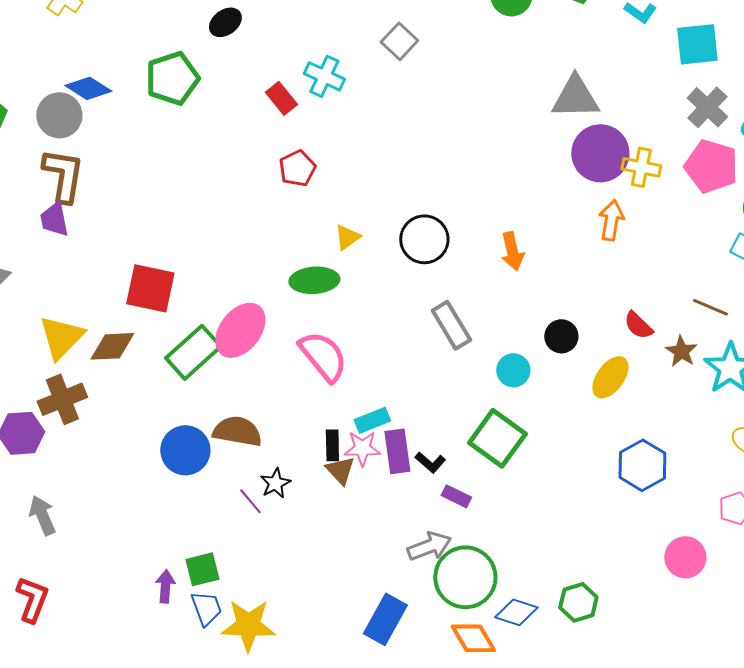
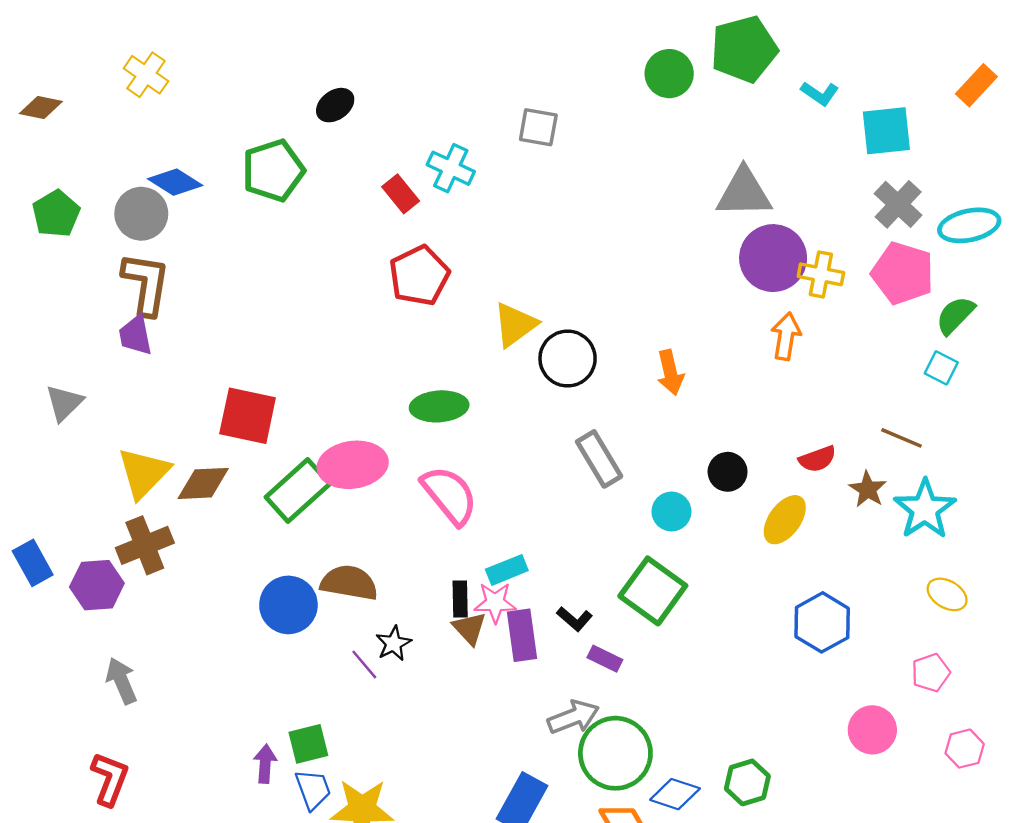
gray square: (399, 41) -> (538, 127), turned -33
red pentagon: (297, 168) -> (419, 276), size x1.4
yellow triangle: (347, 237) -> (515, 325), moved, size x1.5
red semicircle: (638, 325) -> (817, 459), turned -64
pink ellipse: (240, 330) -> (353, 465), turned 44
purple rectangle: (397, 451) -> (522, 635), moved

